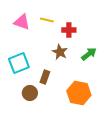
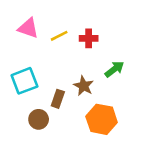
yellow line: (47, 20) -> (59, 36), moved, turned -40
brown star: (60, 52) -> (84, 86), moved

